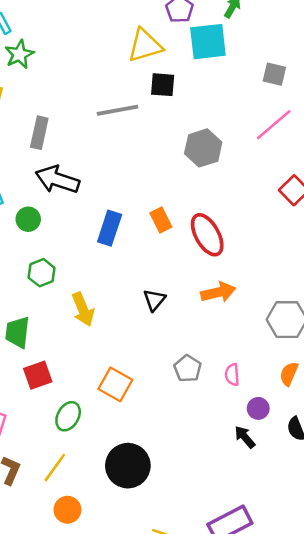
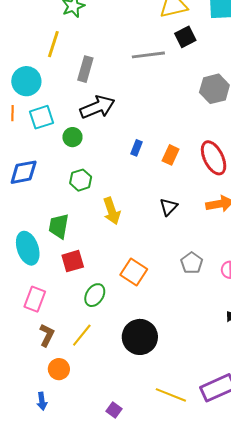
black square: (163, 85) -> (185, 37), turned -35
black arrow: (57, 180) -> (97, 107), turned 136
orange rectangle: (161, 220) -> (171, 155), moved, turned 48
blue rectangle: (110, 228) -> (137, 148), size x0.6
orange circle: (67, 510) -> (59, 369), moved

